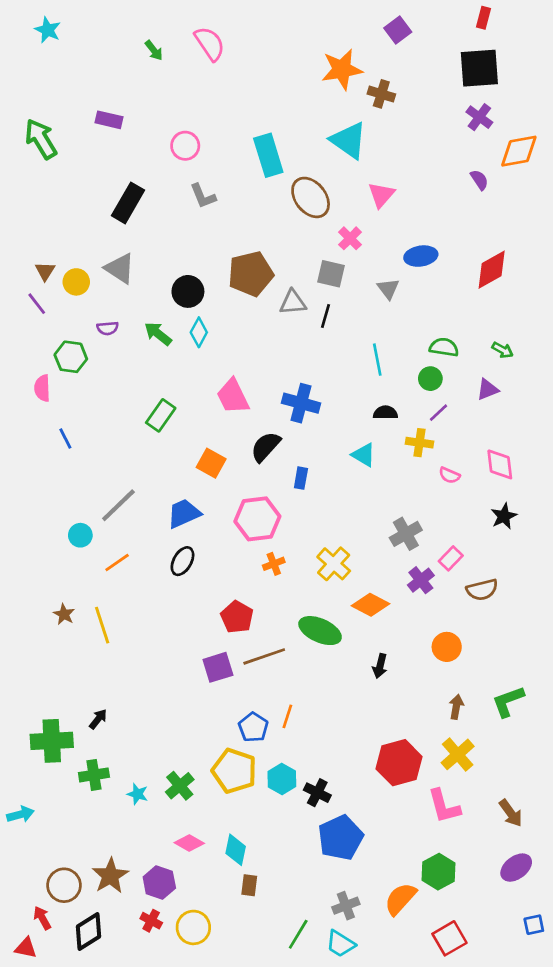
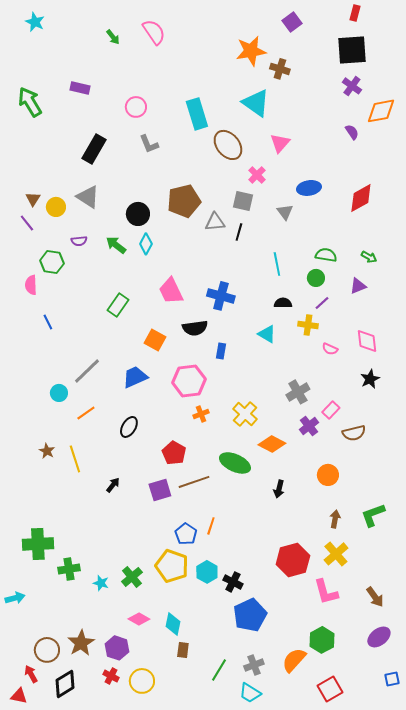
black semicircle: (266, 447) -> (195, 328), turned -140
black ellipse: (182, 561) -> (129, 427), moved
black arrow: (98, 719) -> (113, 485), moved
green line: (298, 934) -> (219, 670), moved

